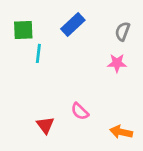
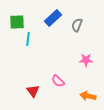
gray semicircle: (122, 31) -> (77, 25), moved
pink star: (117, 63) -> (86, 60), moved

